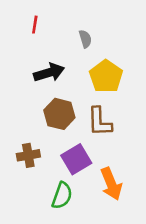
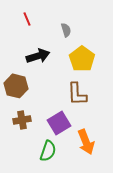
red line: (35, 25) -> (27, 19), turned -32
brown hexagon: (59, 114) -> (16, 86), moved

